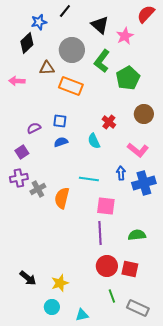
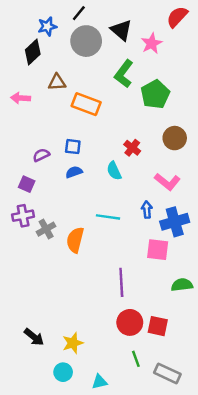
gray circle: (72, 50) -> (86, 41), moved
purple square: (22, 152) -> (27, 184), turned -32
pink square: (106, 206) -> (158, 250), moved
green semicircle: (137, 235) -> (182, 285), moved

